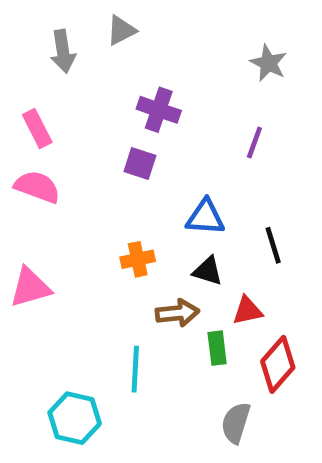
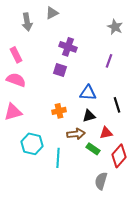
black triangle: (208, 271) -> (89, 116), turned -32
pink triangle: (30, 287) -> (13, 112), moved
green rectangle: (217, 348) -> (93, 149), turned -48
cyan hexagon: (75, 418) -> (32, 144), moved

